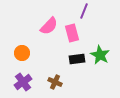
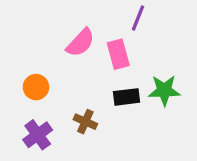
green star: (100, 55) -> (164, 90), turned -30
brown cross: (55, 82) -> (85, 122), moved

